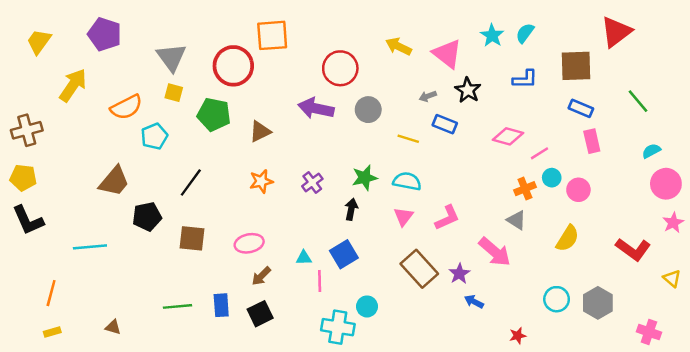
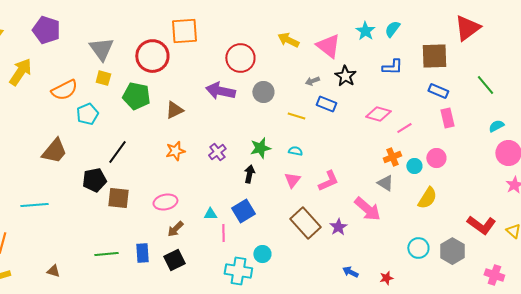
cyan circle: (552, 178) -> (414, 166), moved
cyan semicircle: (407, 181) -> (295, 151), size x0.6
black pentagon: (147, 217) -> (94, 180), moved
red L-shape: (633, 249) -> (481, 225), moved
blue arrow: (474, 302) -> (350, 272), moved

